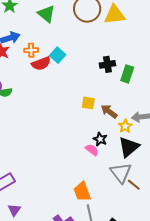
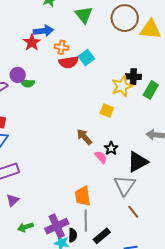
brown arrow: (109, 111) -> (84, 137), moved
yellow star: (125, 126) -> (122, 86), moved, size x1.5
brown line: (134, 185) -> (133, 212), moved

